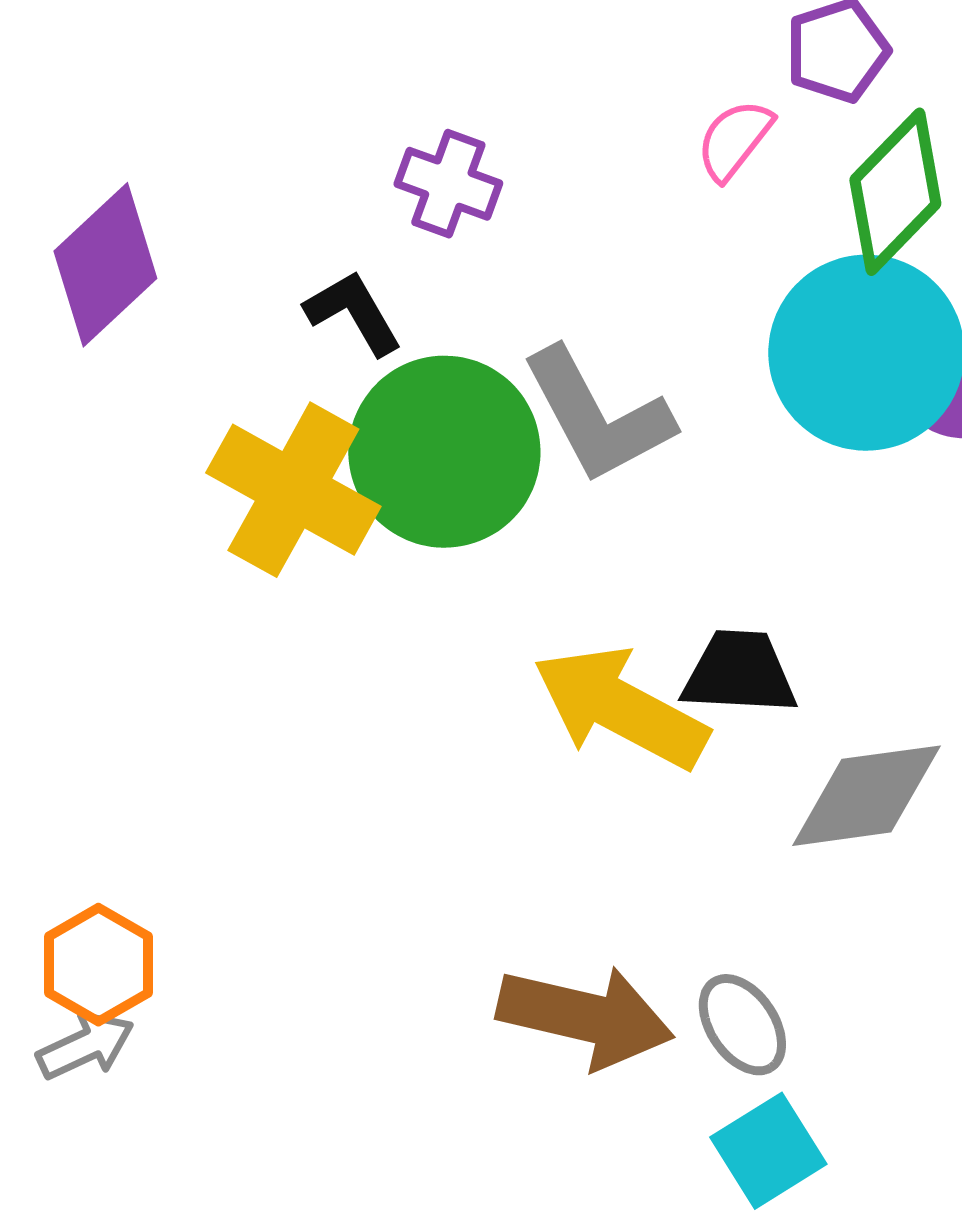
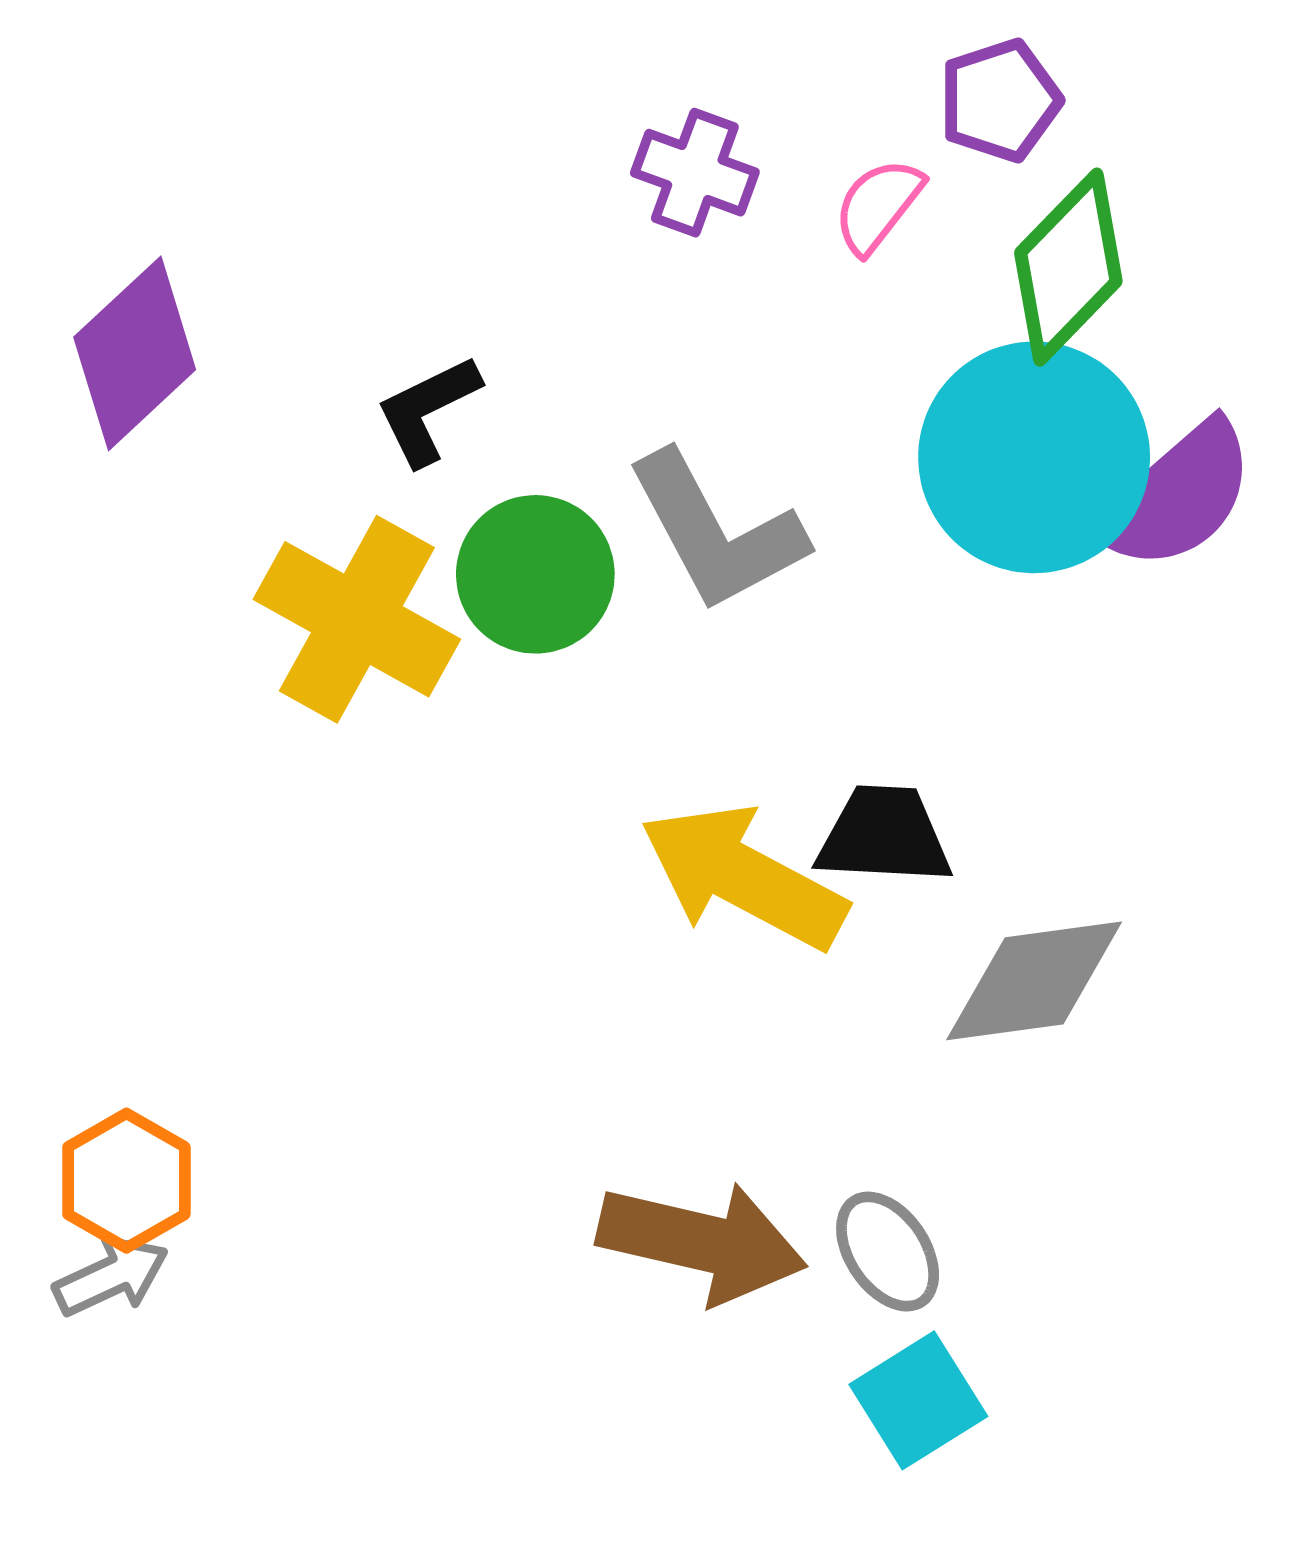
purple cross: (448, 184) -> (695, 173), moved
black L-shape: (353, 313) -> (428, 410), turned -86
green circle: (444, 452) -> (535, 574), size x0.7

